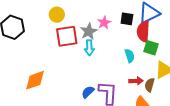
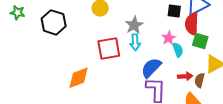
pink star: (104, 23) -> (169, 38), moved
red square: (67, 36) -> (109, 49), moved
blue semicircle: (88, 92) -> (151, 68), moved, size x1.5

